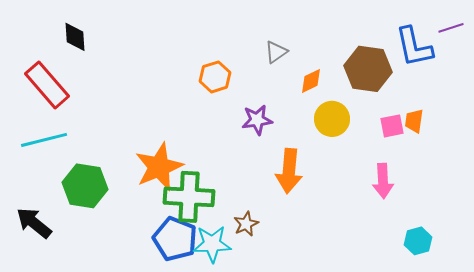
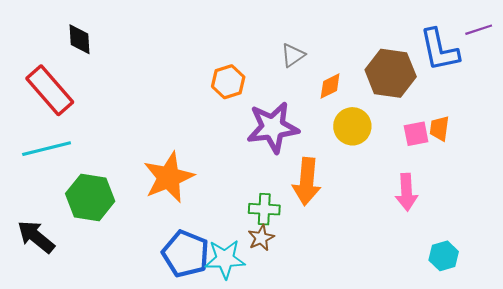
purple star: (257, 120) -> (273, 127), size x1.6
green cross: (189, 197) -> (264, 209), moved, size x0.6

